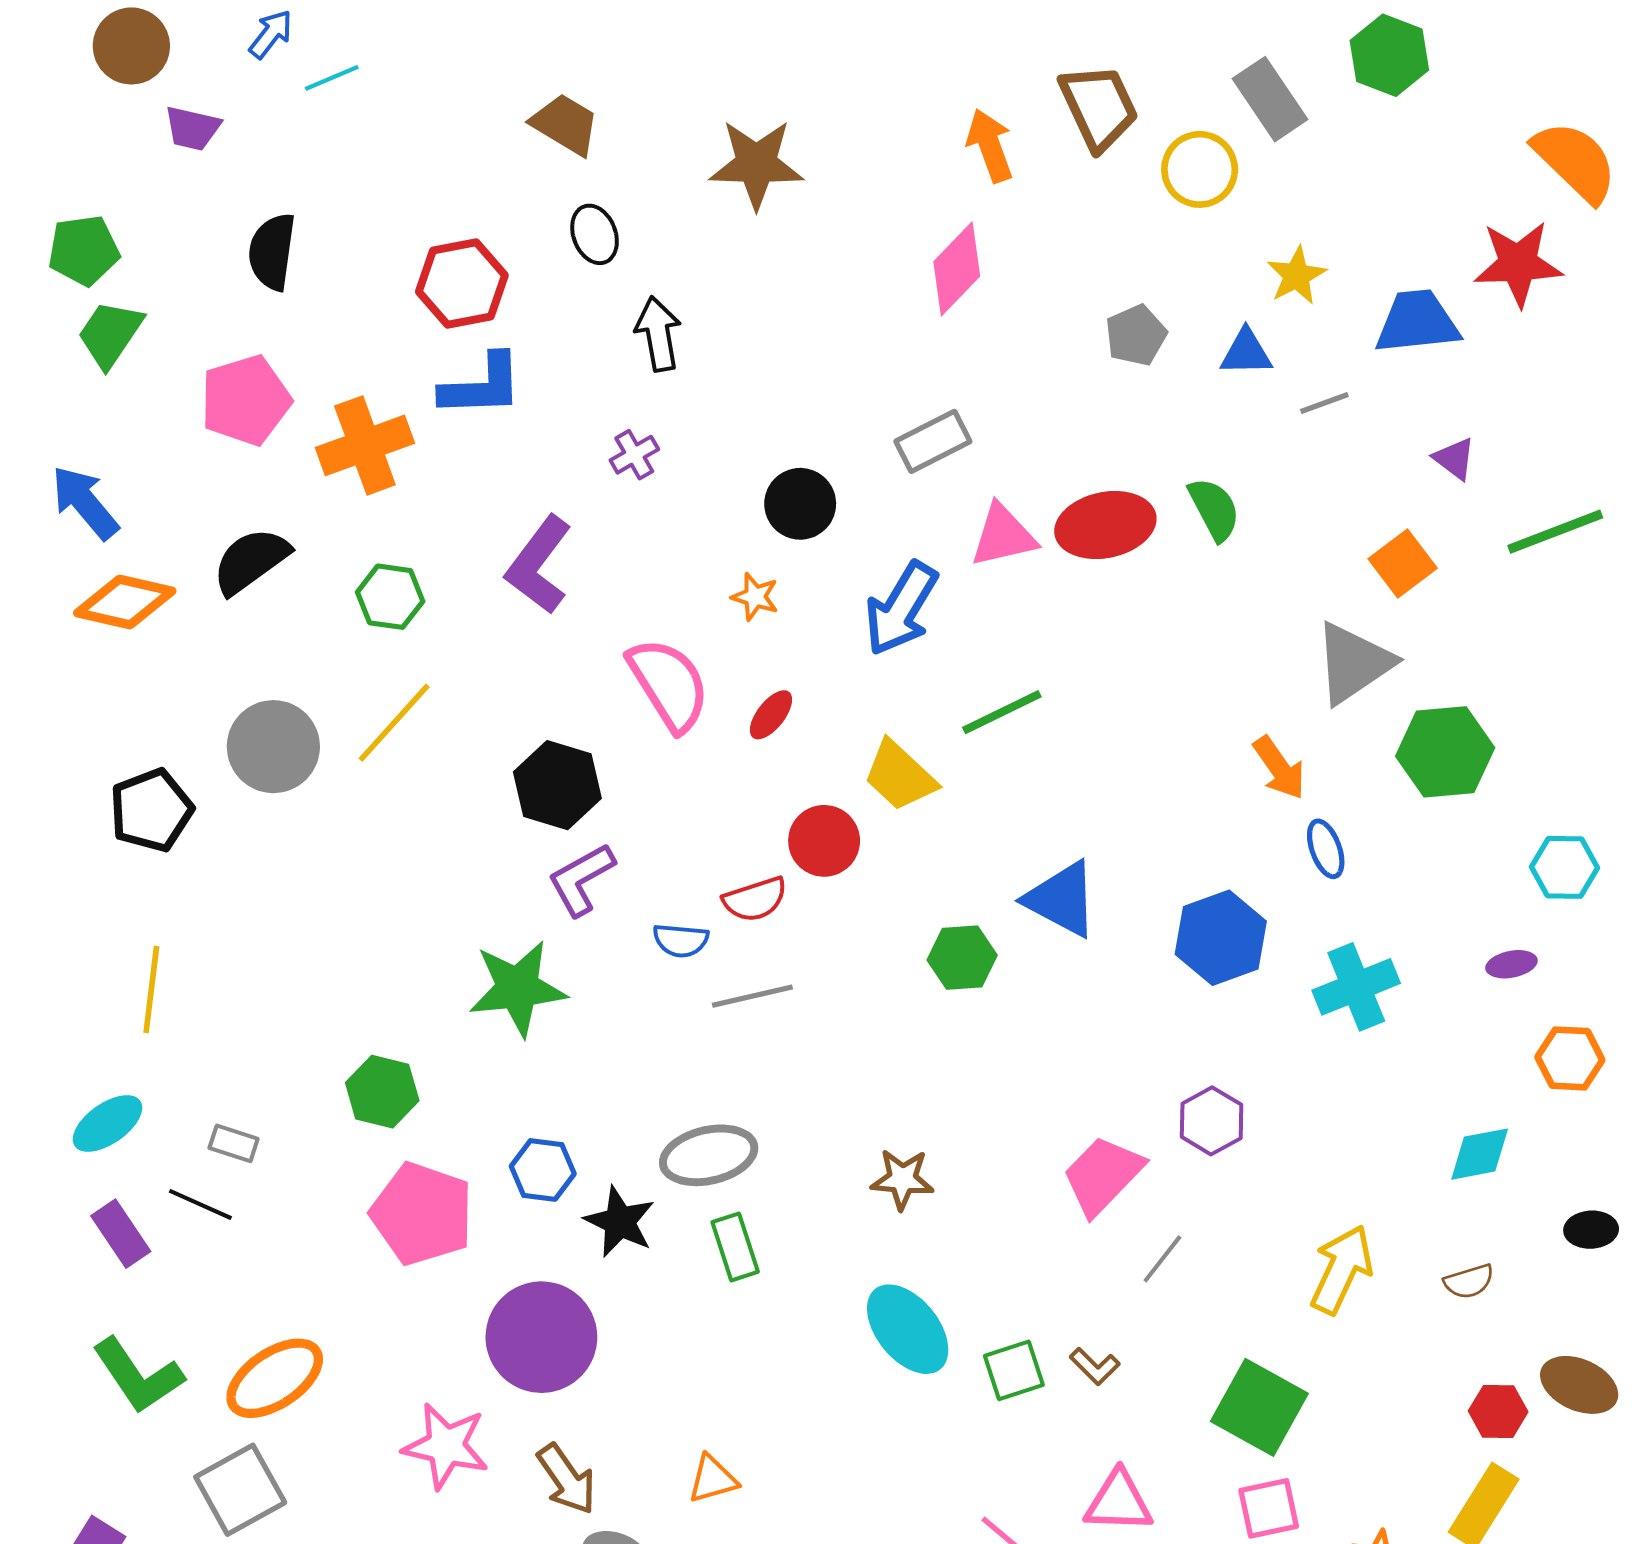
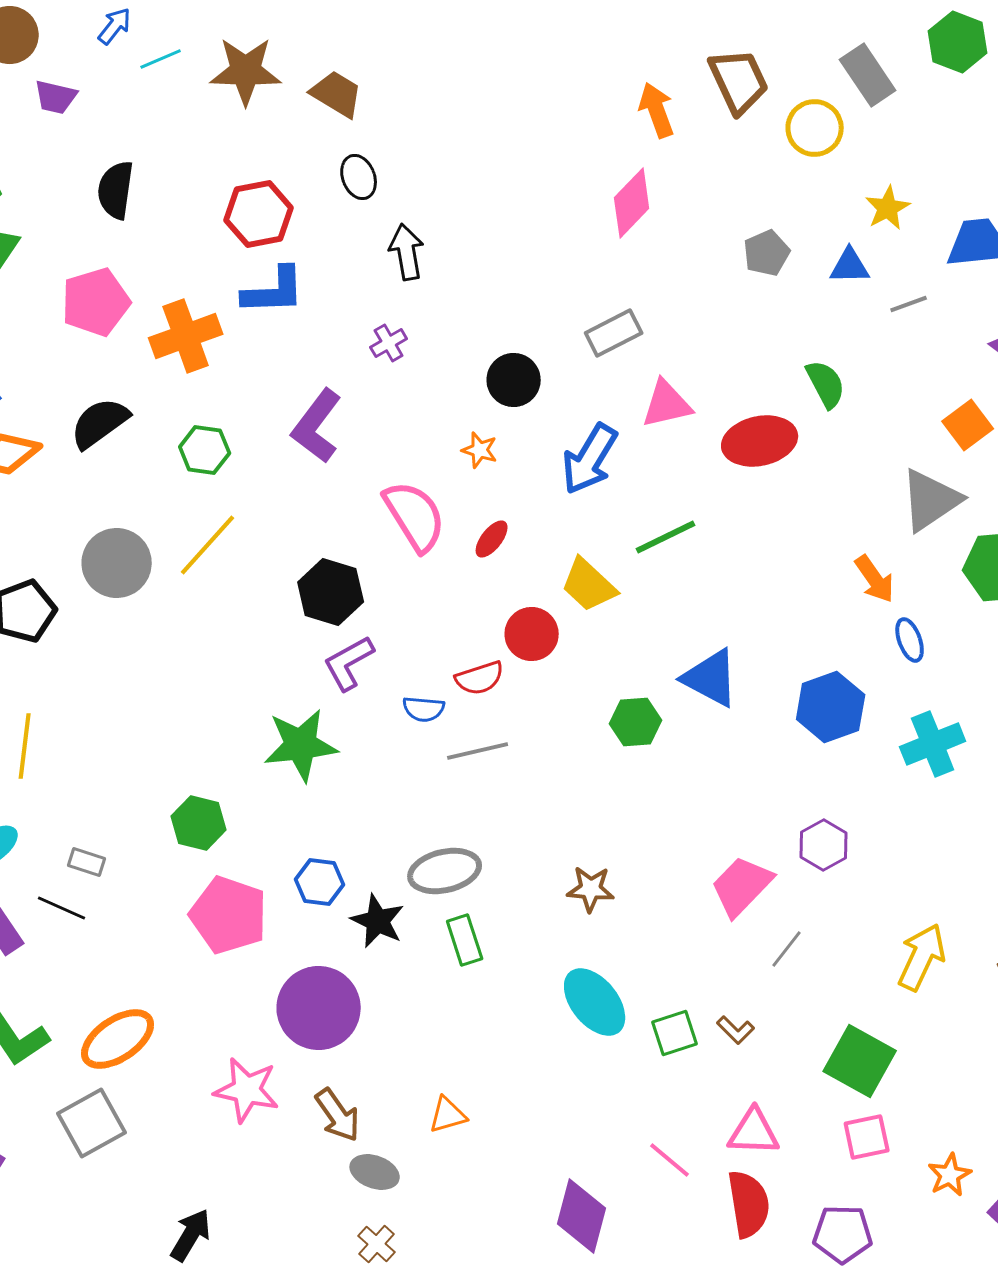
brown star: (756, 164) -> (246, 71), moved
red ellipse: (1105, 525) -> (760, 441), moved

